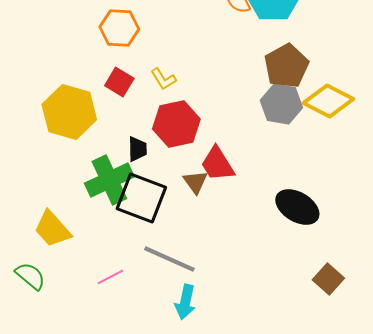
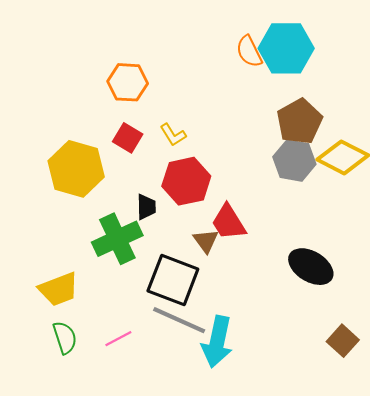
black square: (141, 198) -> (173, 280), moved
yellow trapezoid: (52, 229) -> (59, 289), turned -69
green semicircle: (30, 276) -> (65, 338), moved, turned 32
cyan arrow: (185, 302) -> (217, 342), moved, size x1.4

